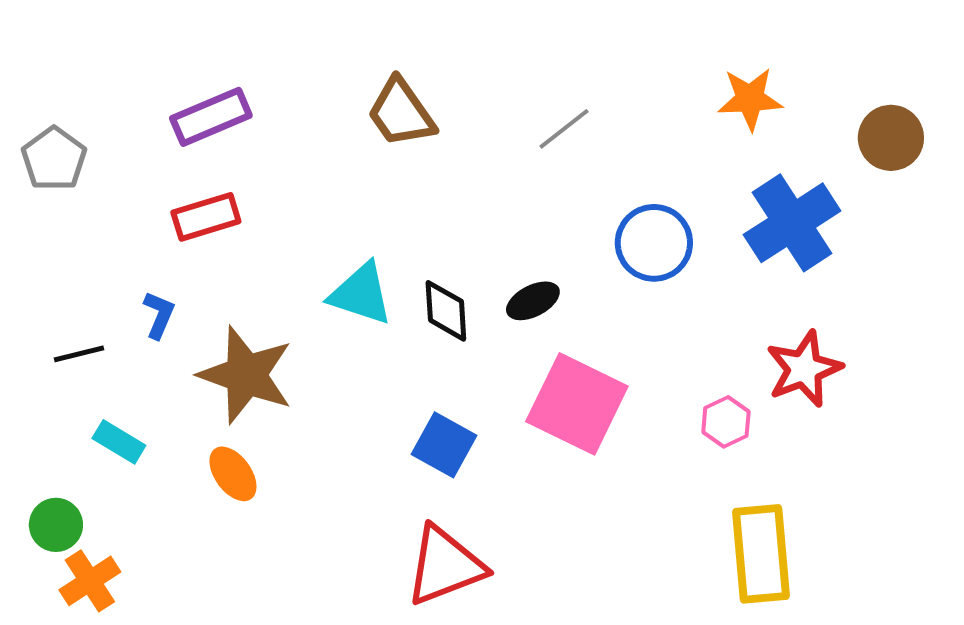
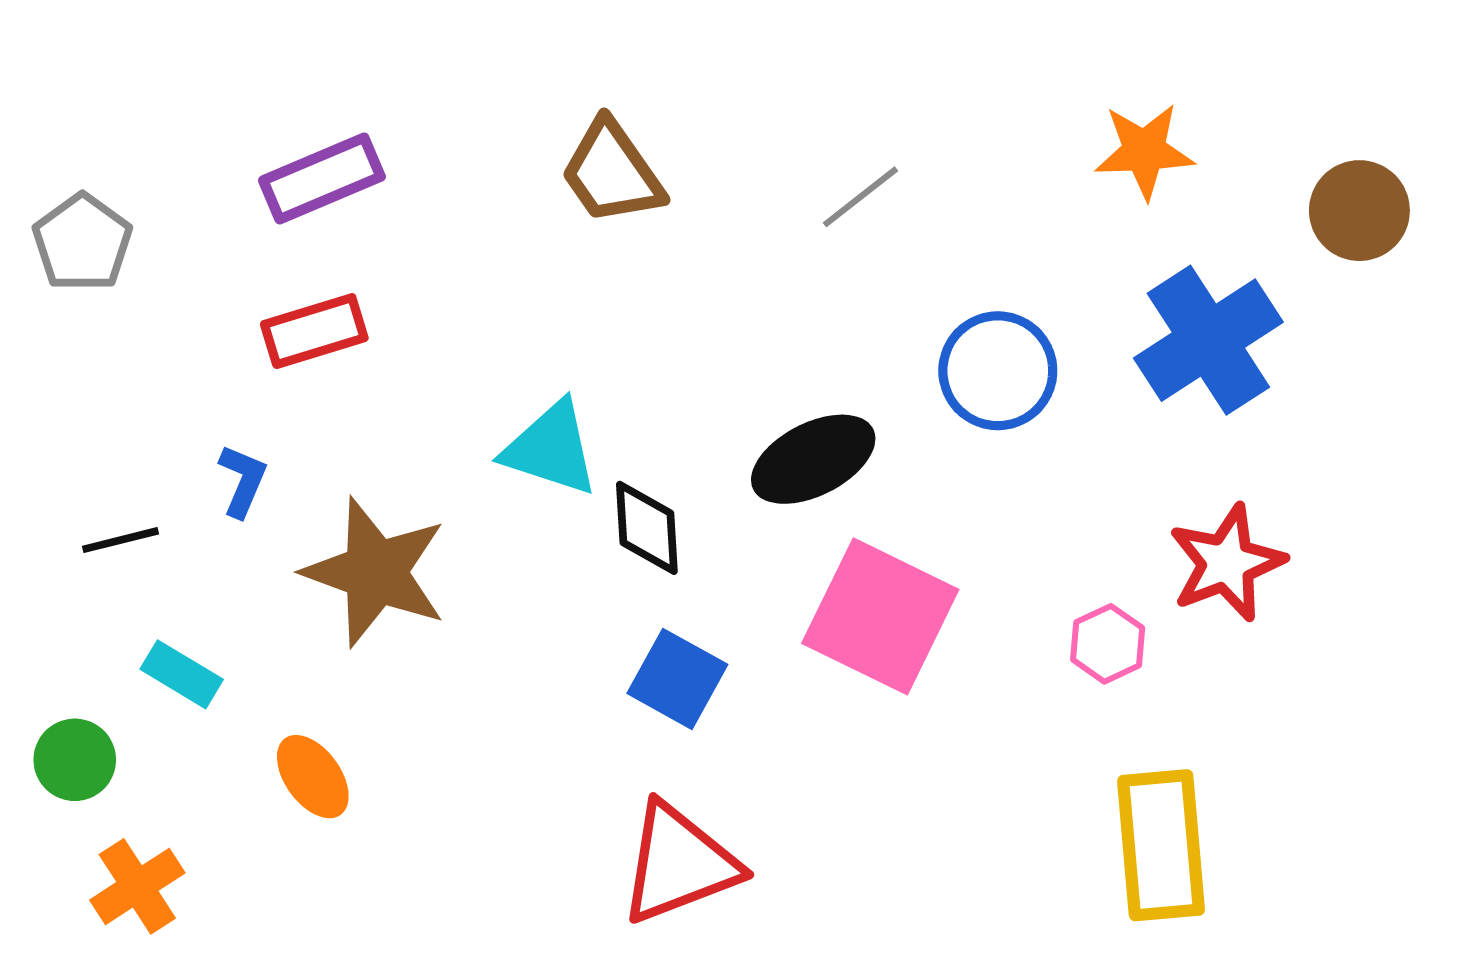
black ellipse: (533, 301) -> (813, 459), size x1.5
black diamond: (446, 311) -> (647, 528), moved
orange ellipse: (233, 474) -> (313, 777), moved
green circle: (56, 525) -> (75, 760), moved

